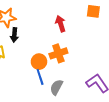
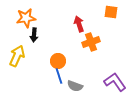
orange cross: (58, 53) -> (91, 42), moved
gray semicircle: (56, 87) -> (75, 86), turned -98

